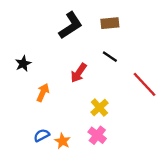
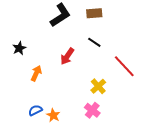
yellow cross: (99, 108) -> (98, 86), moved
pink cross: (97, 135) -> (92, 110), moved

